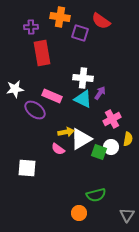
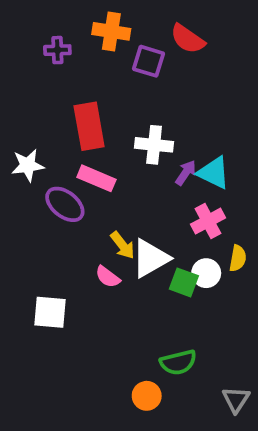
red rectangle: (42, 53) -> (89, 126), moved
cyan triangle: (83, 99) -> (214, 173), moved
yellow arrow: (66, 132) -> (122, 245), turned 63

